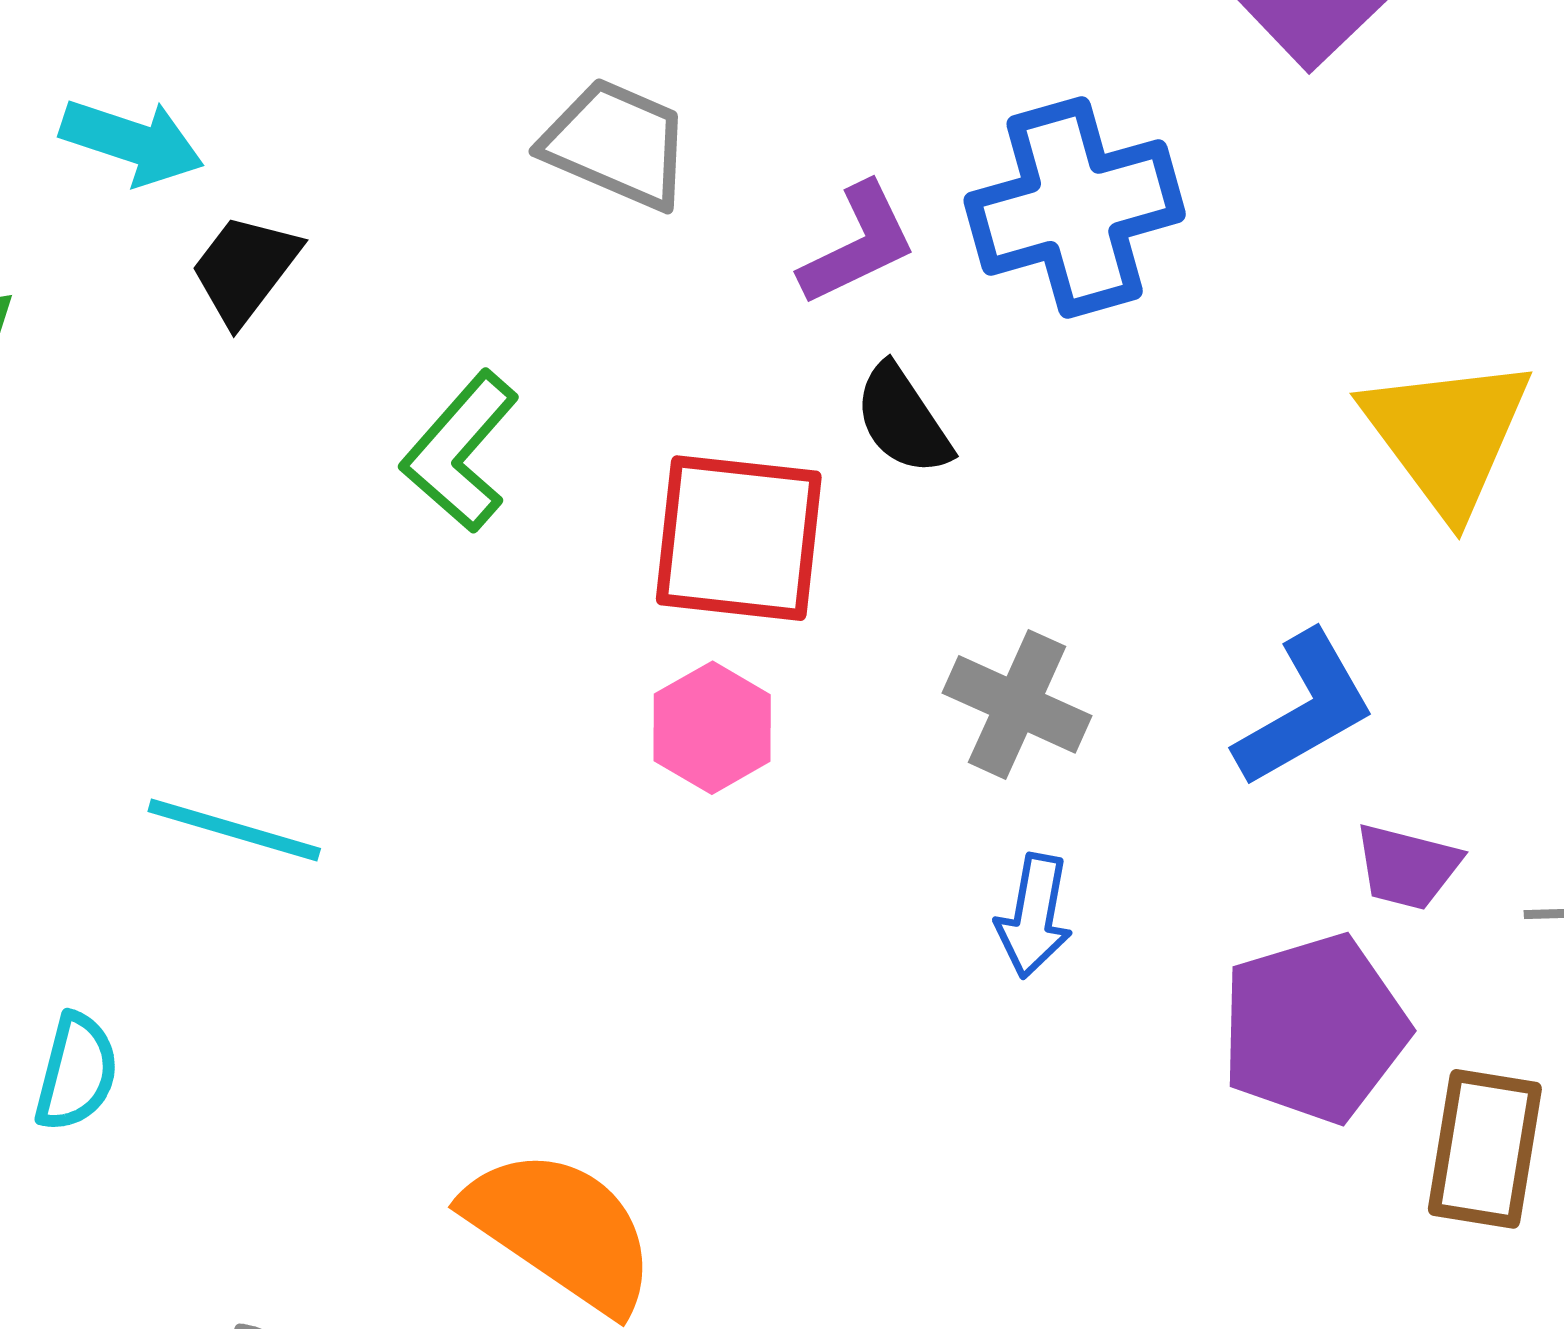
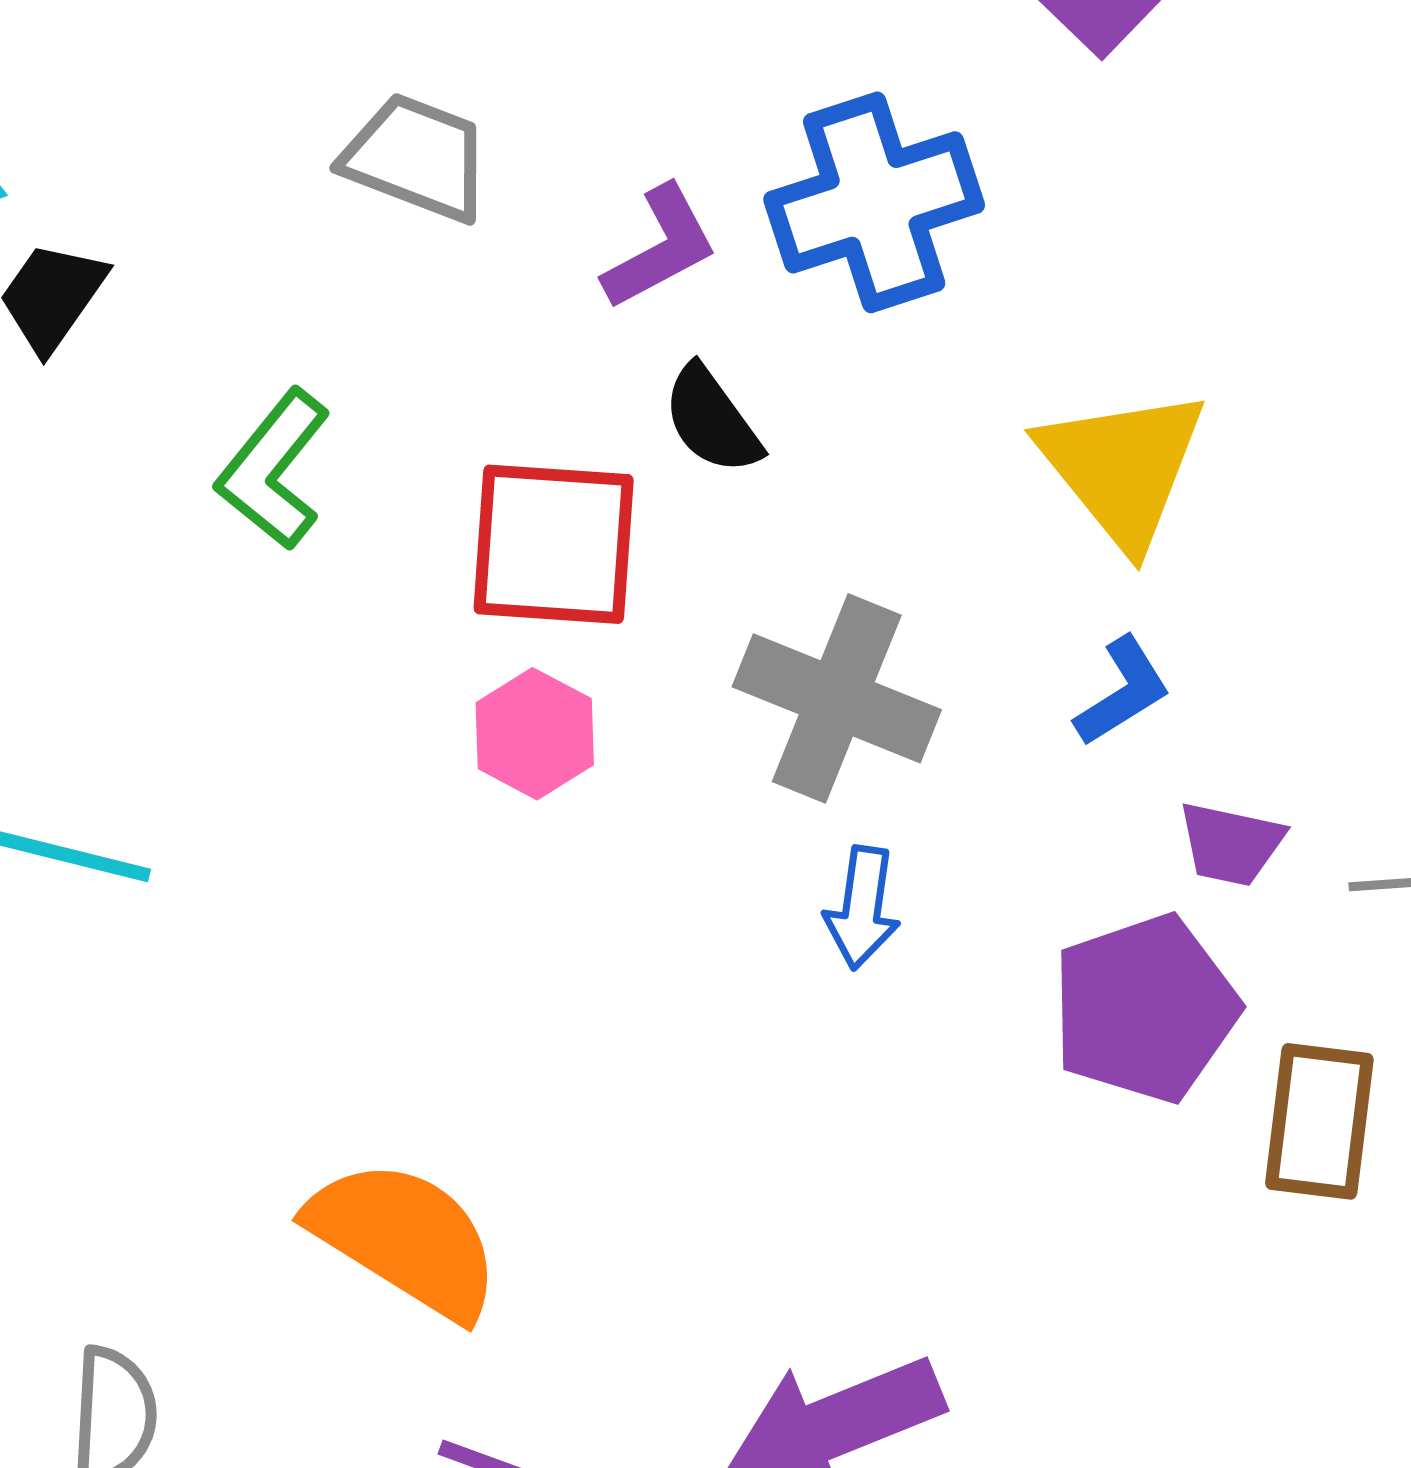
yellow triangle: (1447, 435) -> (1122, 467), moved
gray cross: (1017, 704) -> (837, 698), size x1.4
blue L-shape: (1305, 709) -> (1123, 691), size x0.7

